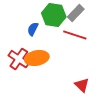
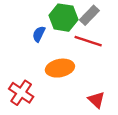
orange ellipse: (37, 58) -> (60, 68), moved
red cross: (19, 59) -> (21, 93), moved

